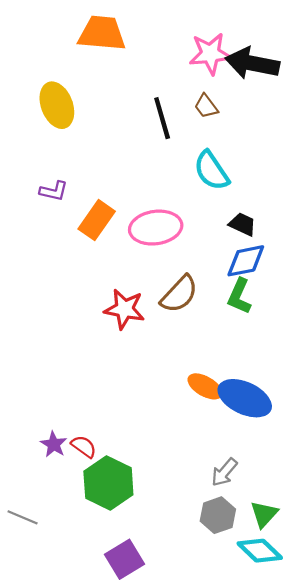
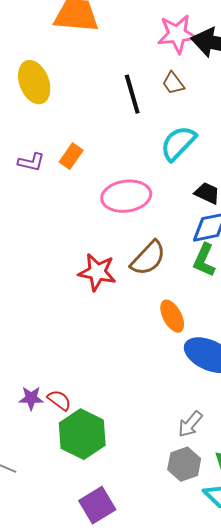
cyan semicircle: (211, 171) -> (178, 143), turned 78
orange rectangle: (97, 220) -> (71, 156), moved, size x0.7
orange ellipse: (205, 386) -> (172, 316), moved, turned 32
purple star: (54, 444) -> (31, 398), turned -30

